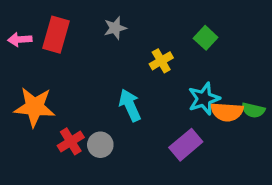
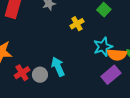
cyan arrow: (130, 105) -> (58, 67), moved
purple rectangle: (186, 145) -> (111, 75), moved

